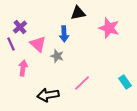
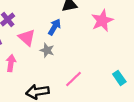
pink star: (109, 28) -> (102, 21), turned 30
blue arrow: (64, 34) -> (54, 27), turned -147

